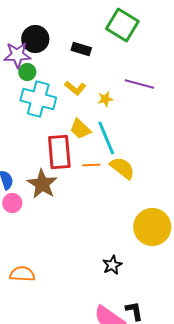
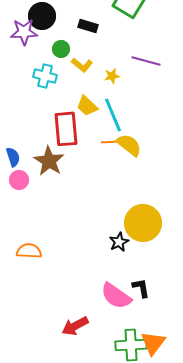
green circle: (27, 72) -> (61, 49), moved
cyan cross: (38, 99) -> (45, 76), size x0.7
orange line: (91, 165) -> (110, 142), moved
yellow circle: (152, 227) -> (143, 223), moved

